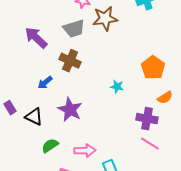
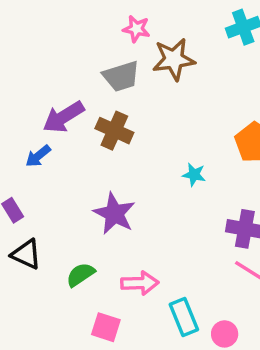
purple arrow: (36, 38) -> (64, 117), moved, turned -75
blue arrow: (45, 83) -> (38, 156), moved
black triangle: (34, 117) -> (26, 254), moved

